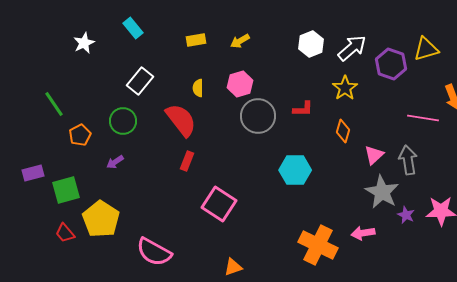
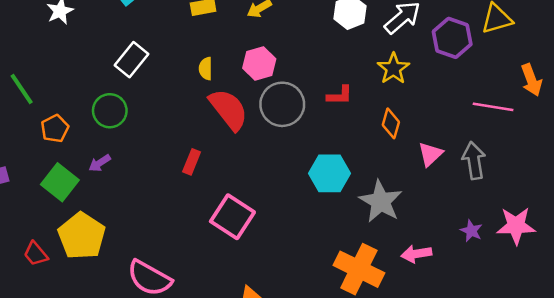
red semicircle: (181, 120) -> (229, 109), moved
green square: (66, 190) -> (60, 182), moved, turned -36
gray star: (382, 192) -> (381, 201), moved

